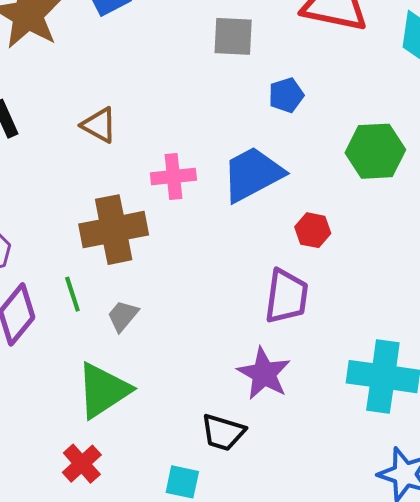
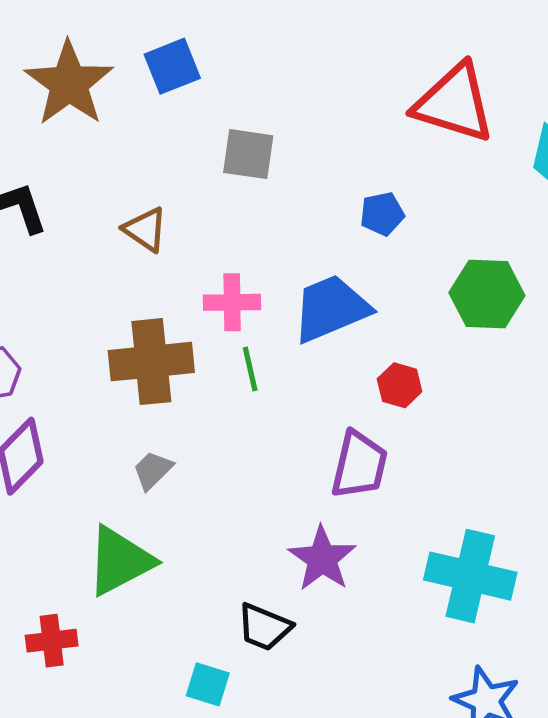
gray square: (233, 36) -> (248, 154), moved
green line: (72, 294) -> (250, 369), moved
red cross: (82, 464) -> (52, 641), moved, turned 30

